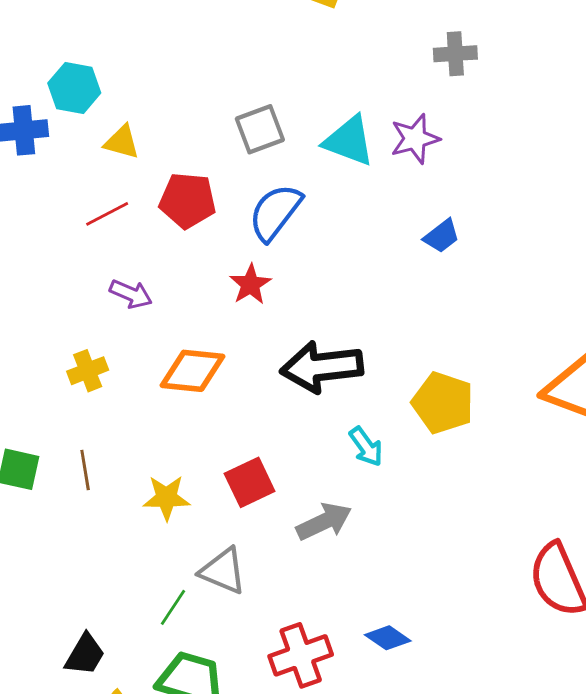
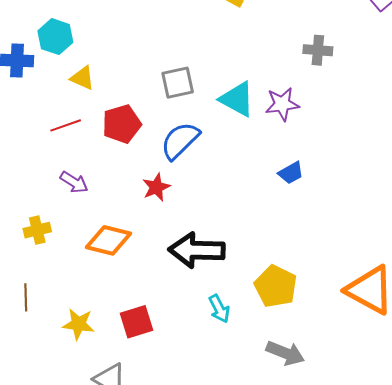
red pentagon: (188, 200) -> (122, 124), turned -30
gray arrow: (324, 522) -> (285, 353), moved, turned 39

